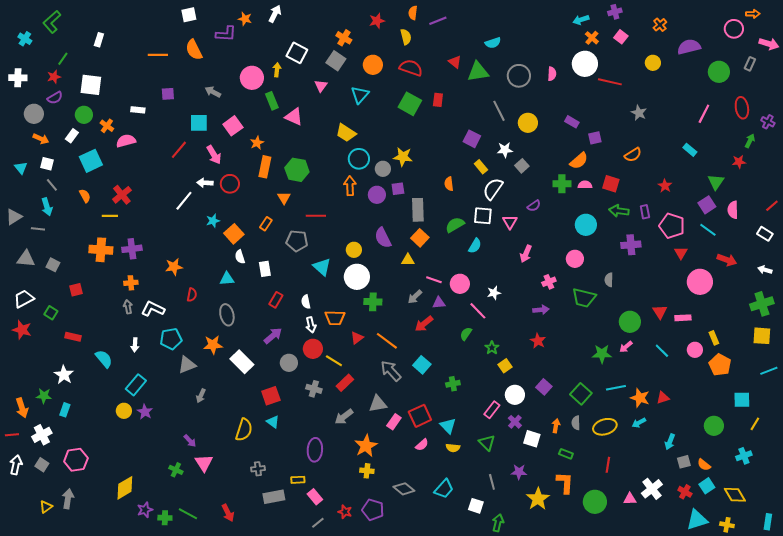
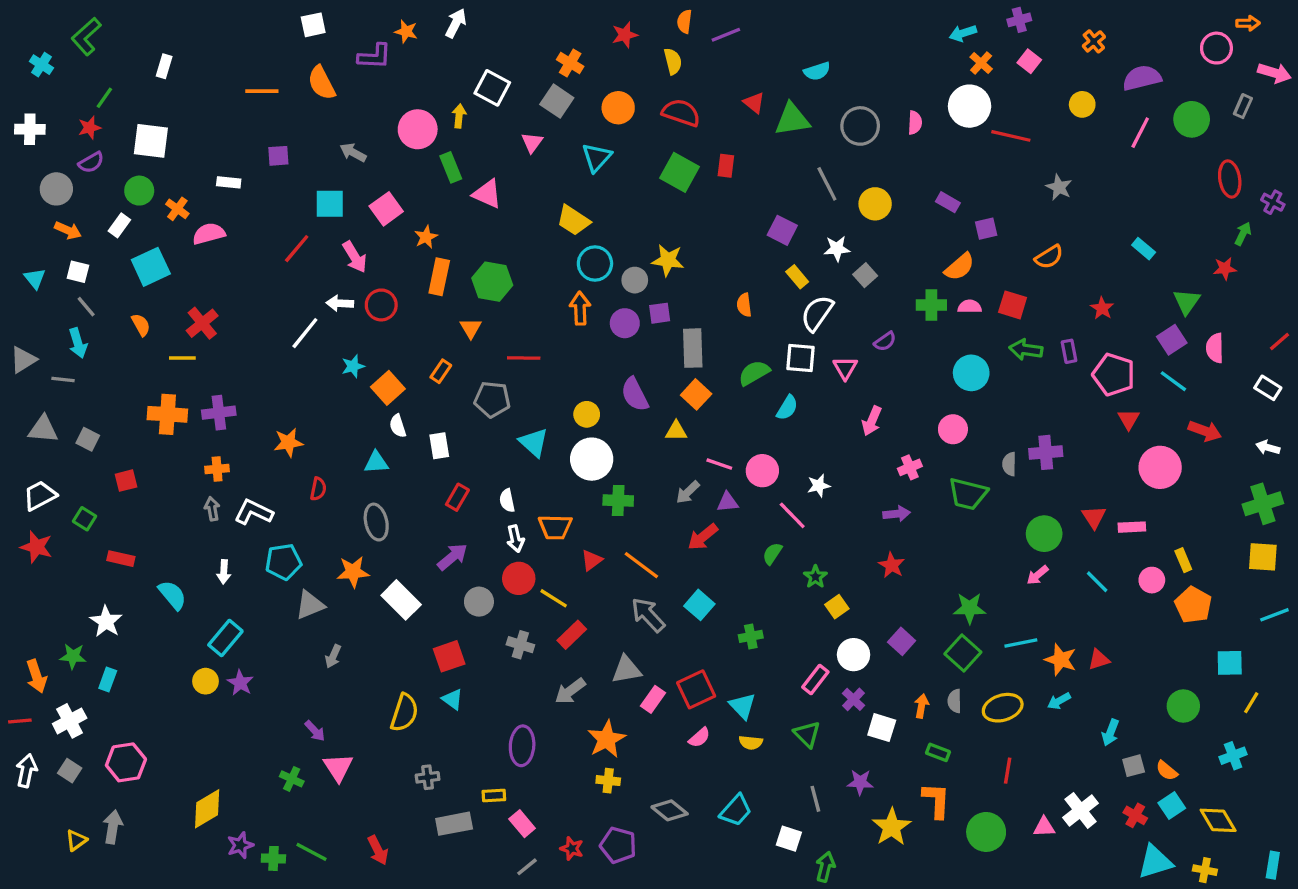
pink line: (704, 114) -> (1140, 133), moved
purple cross: (631, 245) -> (1046, 452), moved
green star: (602, 354) -> (970, 608), moved

